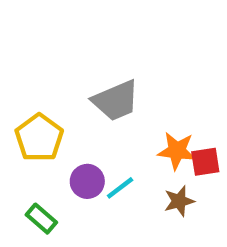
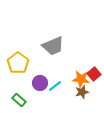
orange star: (177, 151) -> (81, 79), moved
red square: (205, 162) -> (94, 74), turned -32

